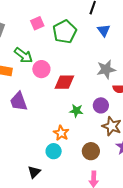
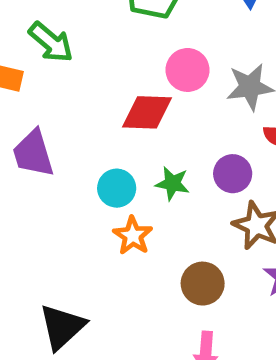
pink circle: (41, 69) -> (187, 70), moved
cyan circle: (54, 151) -> (117, 188), moved
black triangle: (34, 172) -> (62, 327), size x1.5

